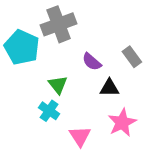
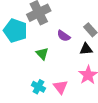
black triangle: (109, 88) -> (86, 49), moved
cyan cross: (49, 111) -> (38, 87), moved

